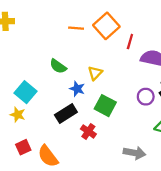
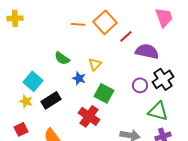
red line: (130, 42) -> (126, 36), turned 32
black rectangle: (66, 113) -> (51, 100), moved
red cross: (88, 131) -> (89, 116), size x1.5
red square: (23, 147) -> (21, 129), moved

